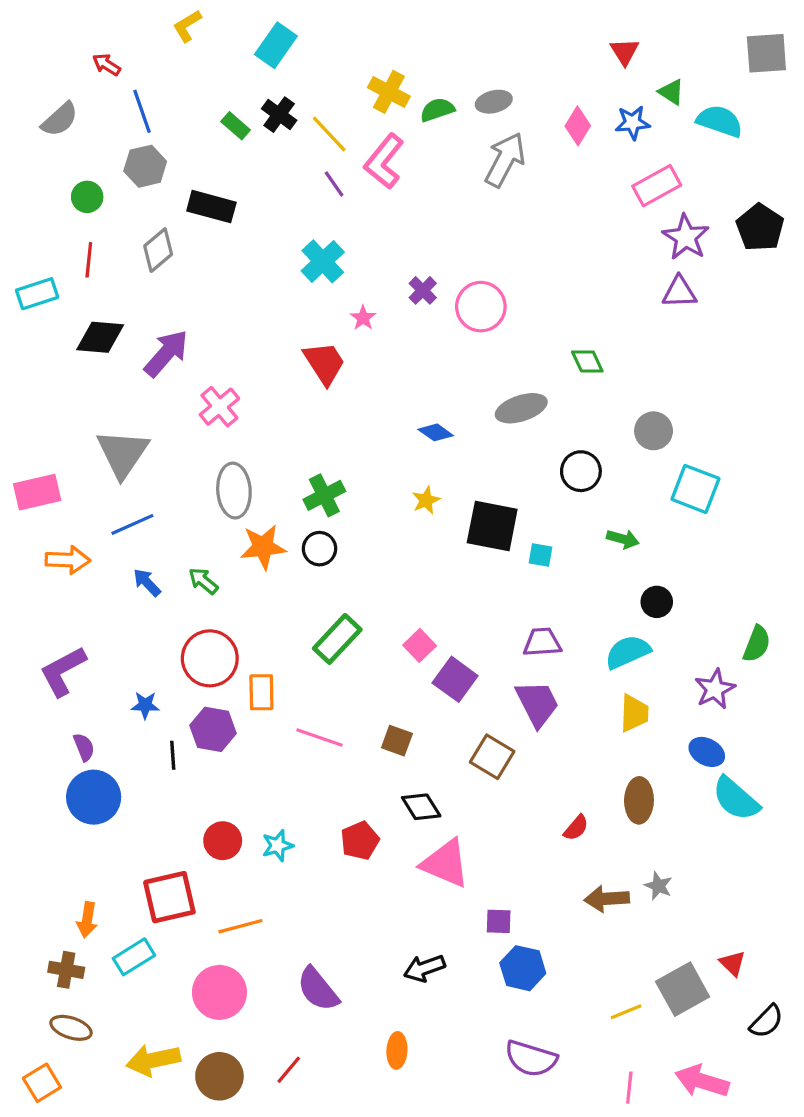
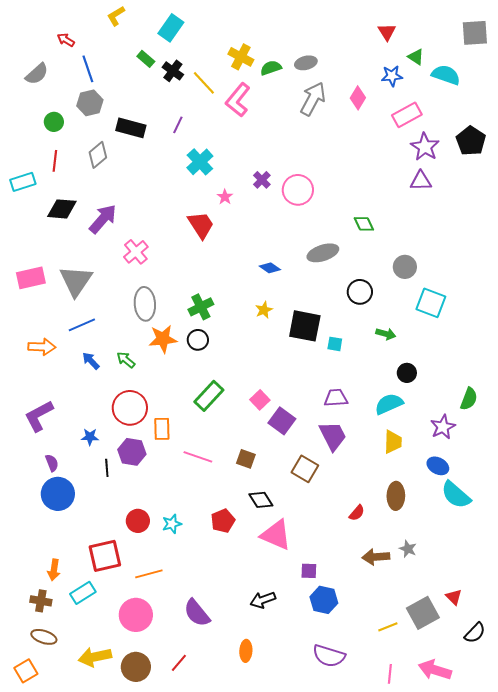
green rectangle: (236, 126) -> (146, 59), moved
pink diamond: (578, 126) -> (358, 98), moved
purple line: (334, 184) -> (178, 125), moved, turned 60
pink rectangle: (37, 492) -> (31, 278), moved

